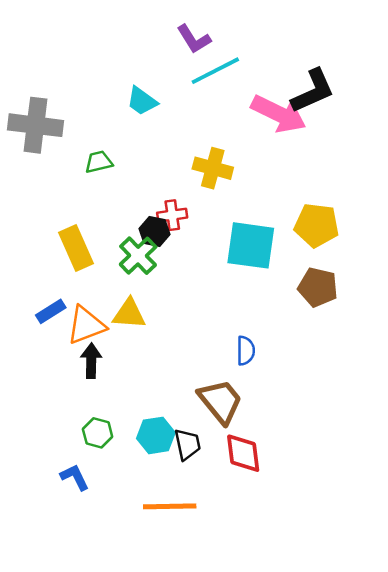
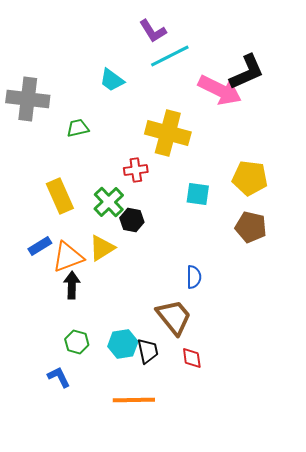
yellow cross: (213, 168) -> (168, 133), size x1.4
black hexagon: (155, 232) -> (132, 220), moved
cyan square: (251, 245) -> (198, 194), size x0.6
yellow triangle: (129, 314) -> (102, 248), turned -36
red diamond: (243, 453) -> (192, 358), size x0.7

